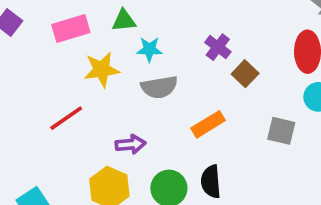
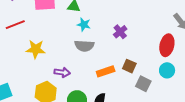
yellow star: (102, 70) -> (36, 49), moved
brown square: (245, 74) -> (129, 66), moved, turned -32
red line: (66, 118) -> (15, 25), moved

